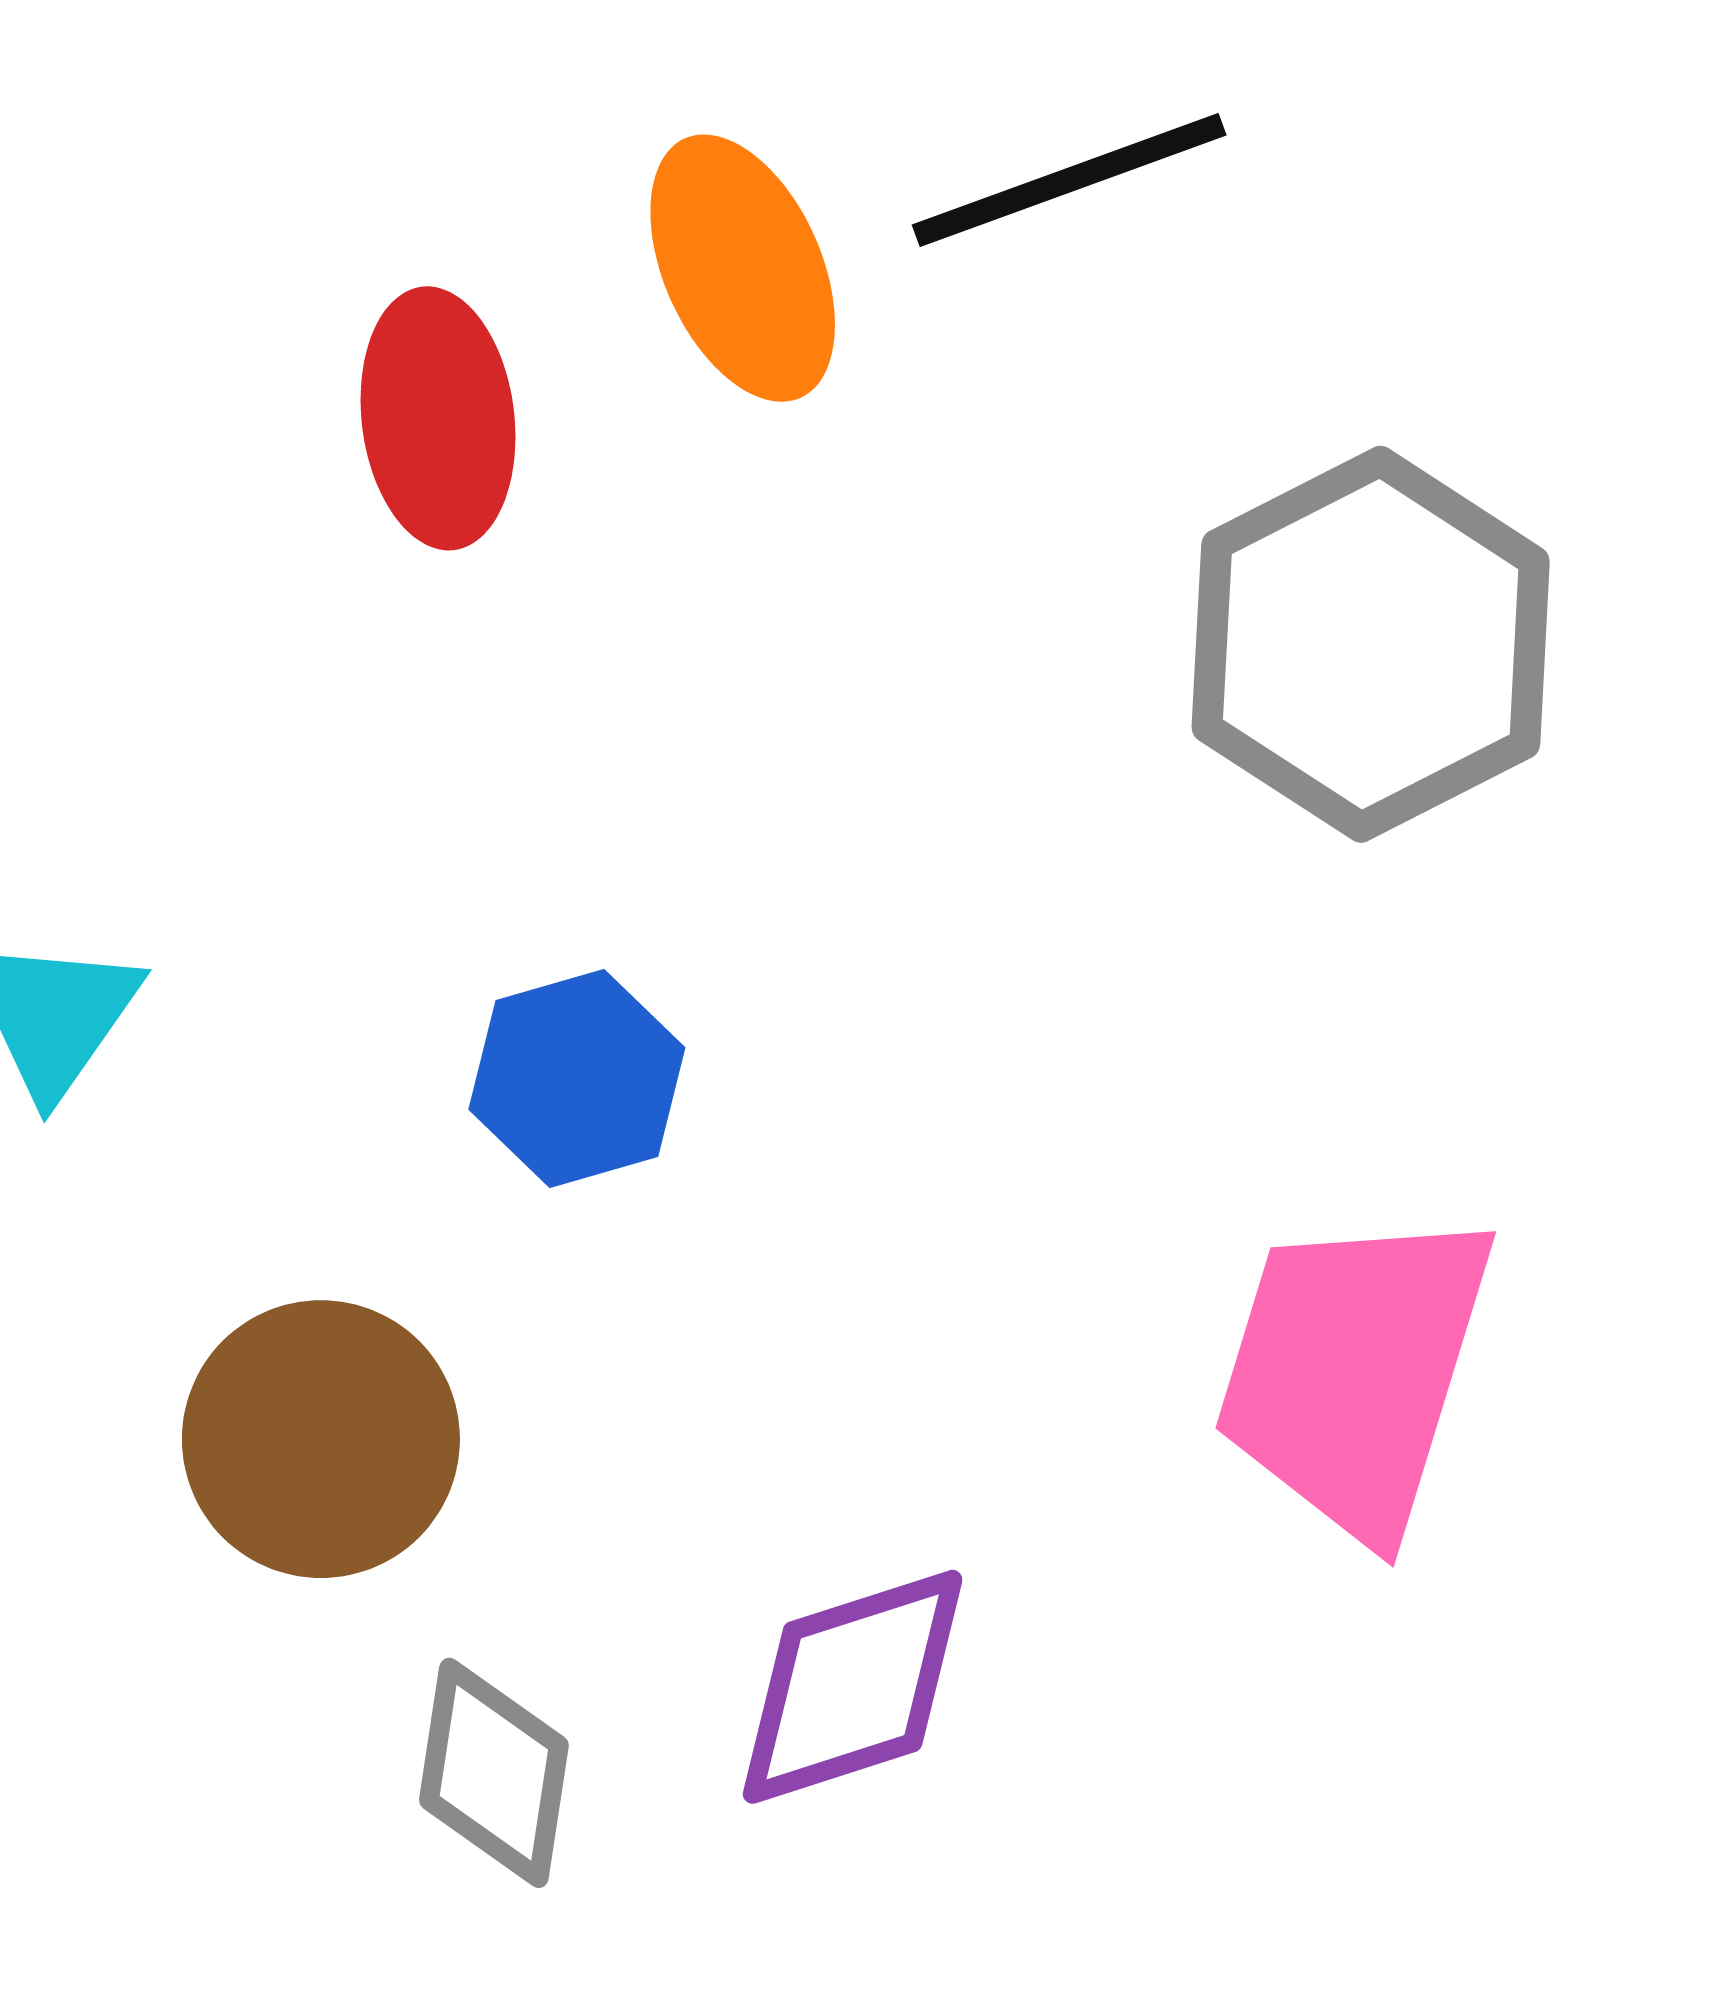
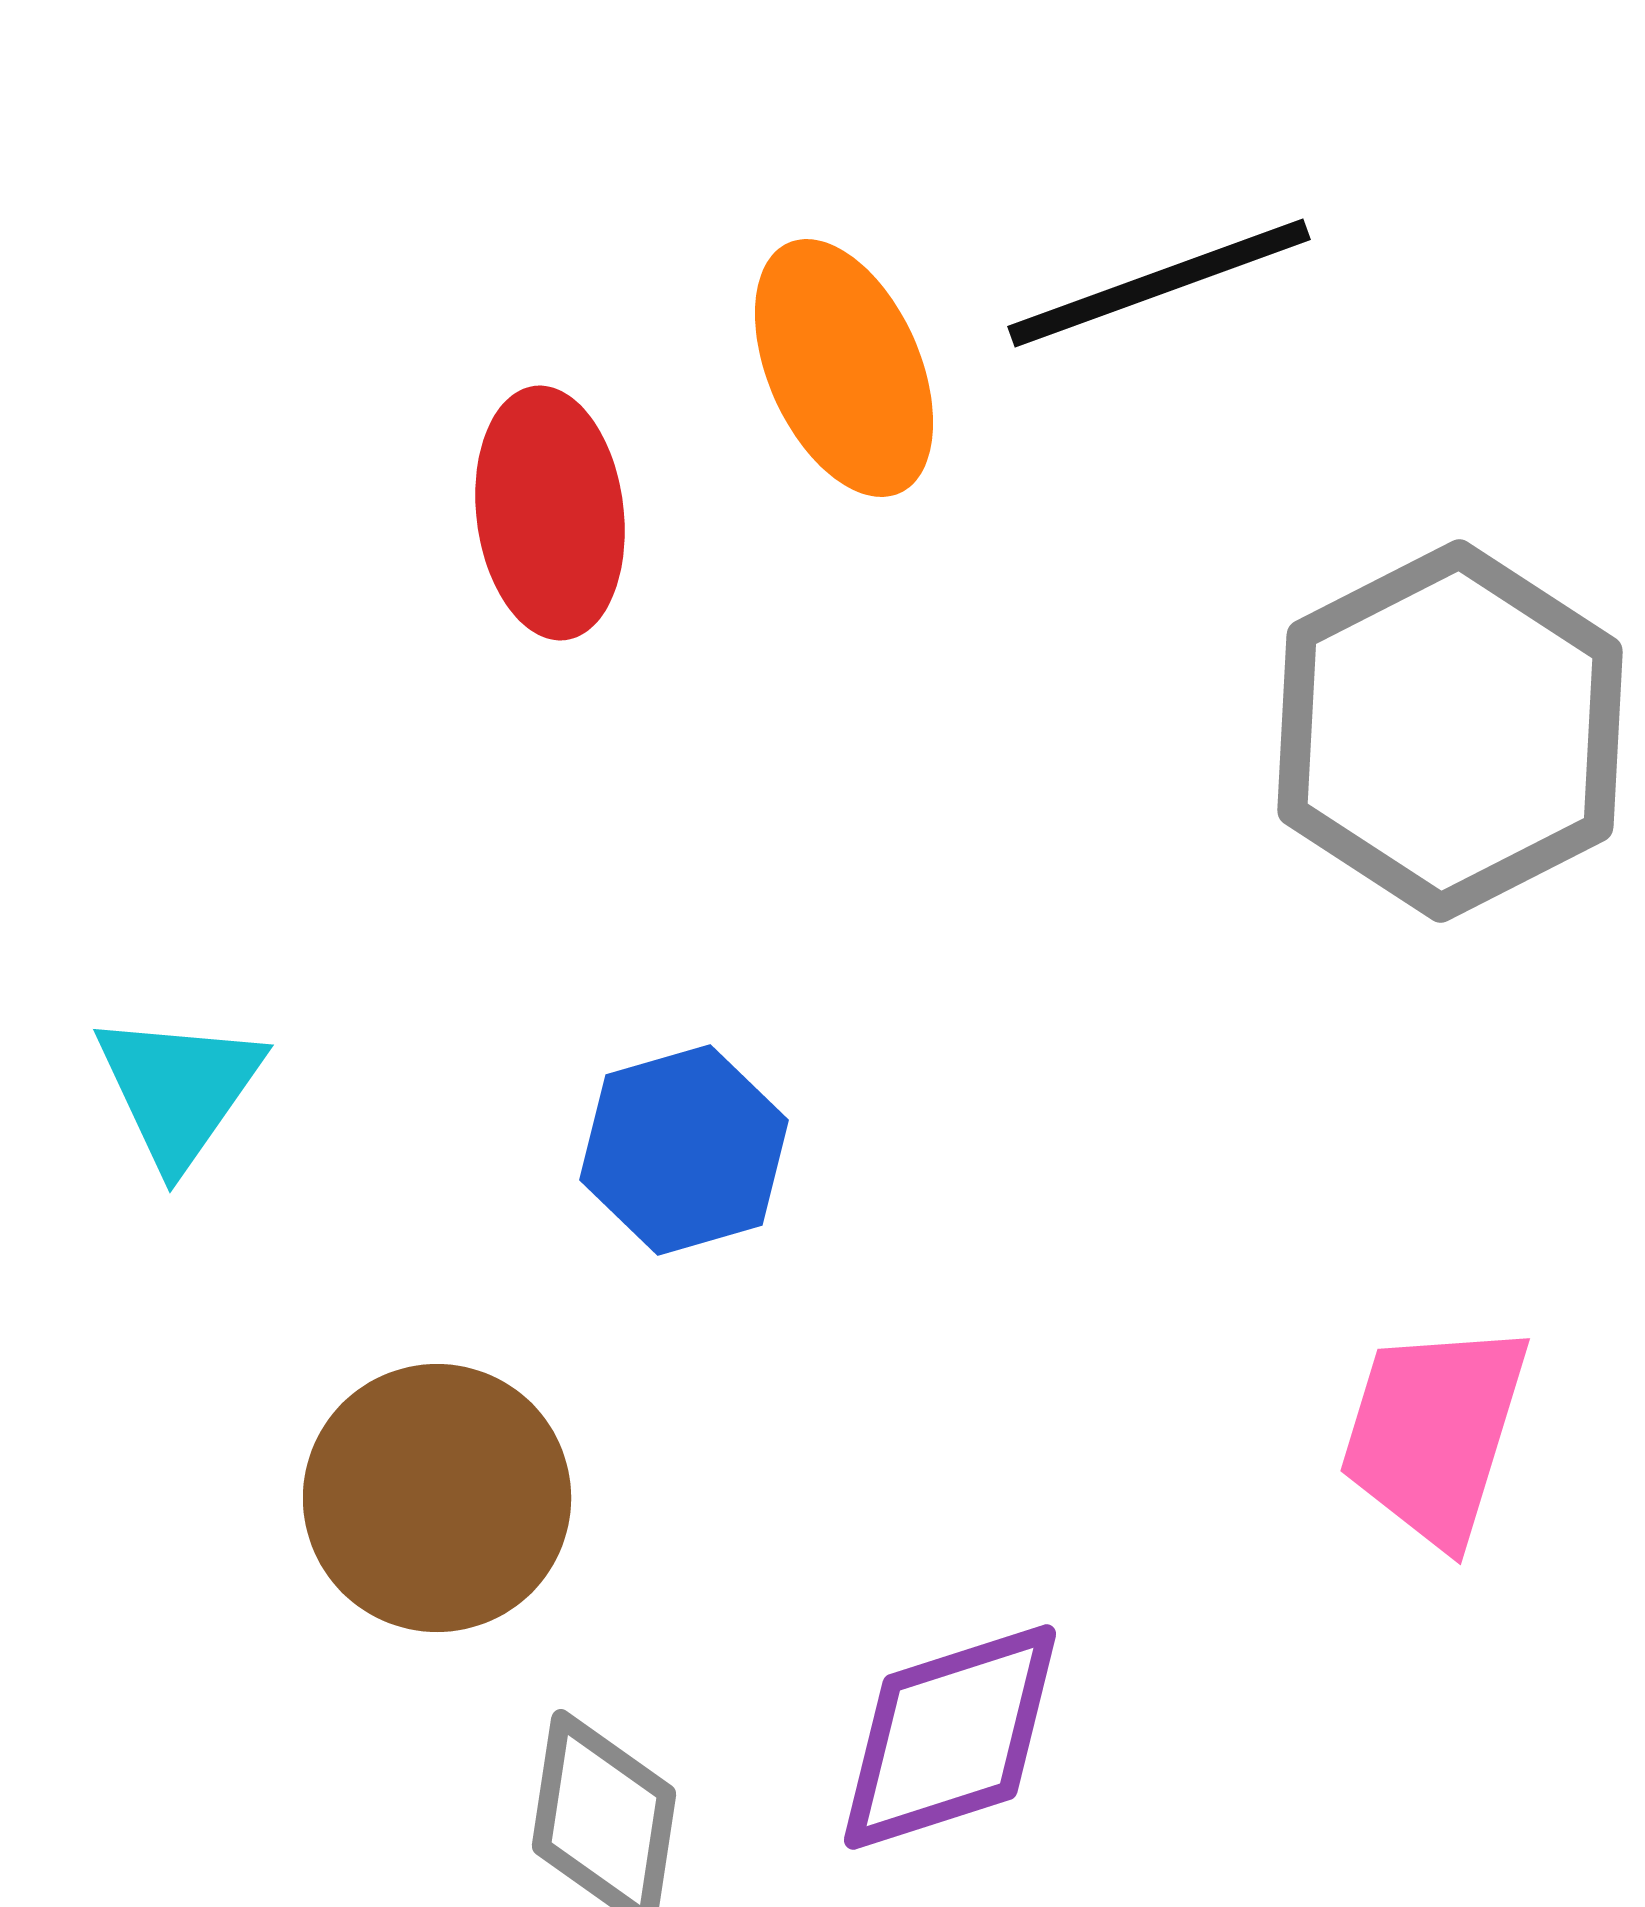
pink trapezoid: (1354, 1372) -> (1434, 1433), size x0.7

